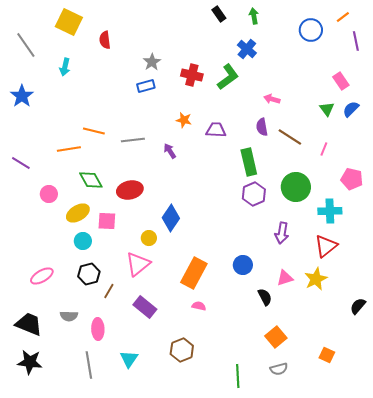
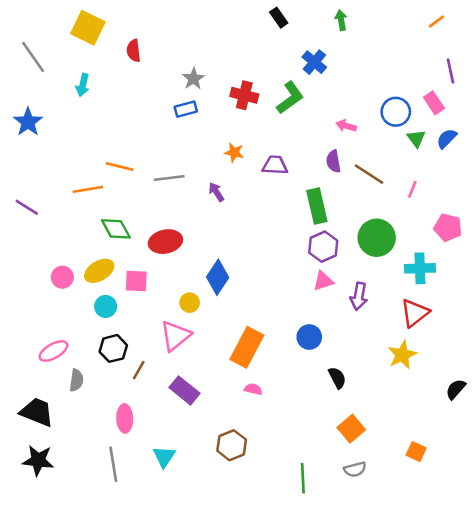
green arrow: (254, 16) -> (341, 20), moved
blue circle: (311, 30) -> (396, 112), moved
purple line: (356, 41) -> (450, 71), moved
pink circle: (49, 194) -> (62, 277), moved
pink triangle: (285, 278) -> (323, 281), moved
gray semicircle: (69, 316) -> (76, 380), moved, turned -84

